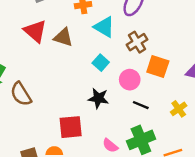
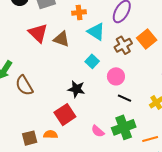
orange square: (158, 67) -> (147, 39), moved, turned 30
black star: (98, 98) -> (76, 89), moved
red square: (71, 127) -> (65, 115), turned -30

